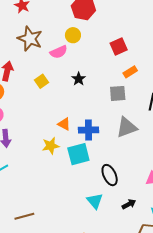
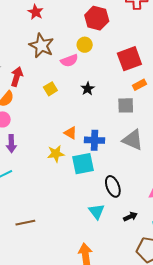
red square: (119, 47) -> (129, 59), size x1.4
gray triangle: (127, 127) -> (133, 140), turned 40

